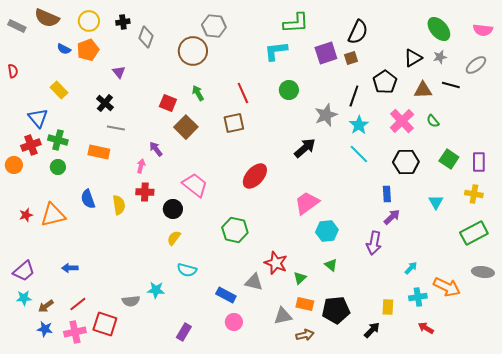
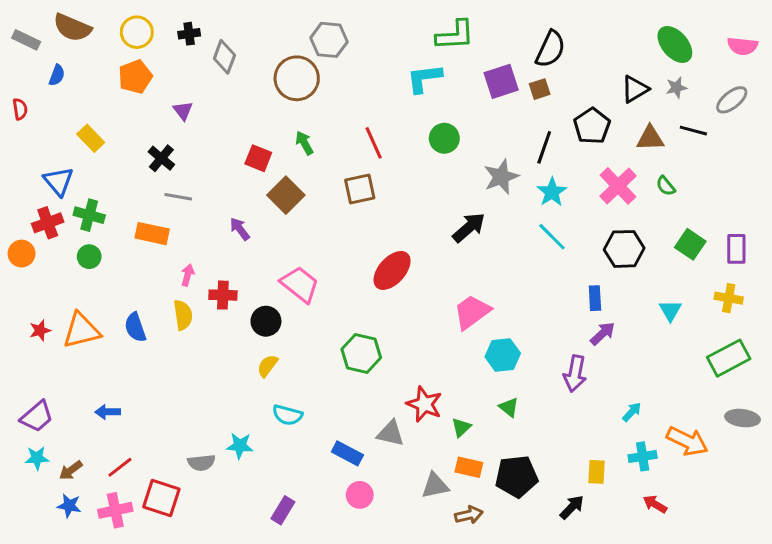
blue semicircle: (64, 49) -> (57, 75), moved, turned -96
pink arrow: (141, 166) -> (188, 275), moved
blue semicircle: (88, 199) -> (135, 327), moved

